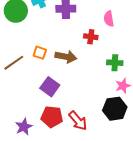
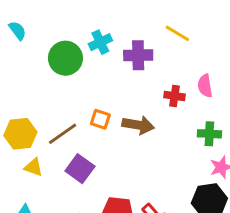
pink semicircle: (109, 19) -> (205, 86), moved
purple square: (50, 87) -> (80, 169), moved

